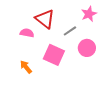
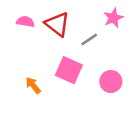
pink semicircle: (27, 33) -> (25, 22), moved
pink circle: (87, 48) -> (111, 82), moved

